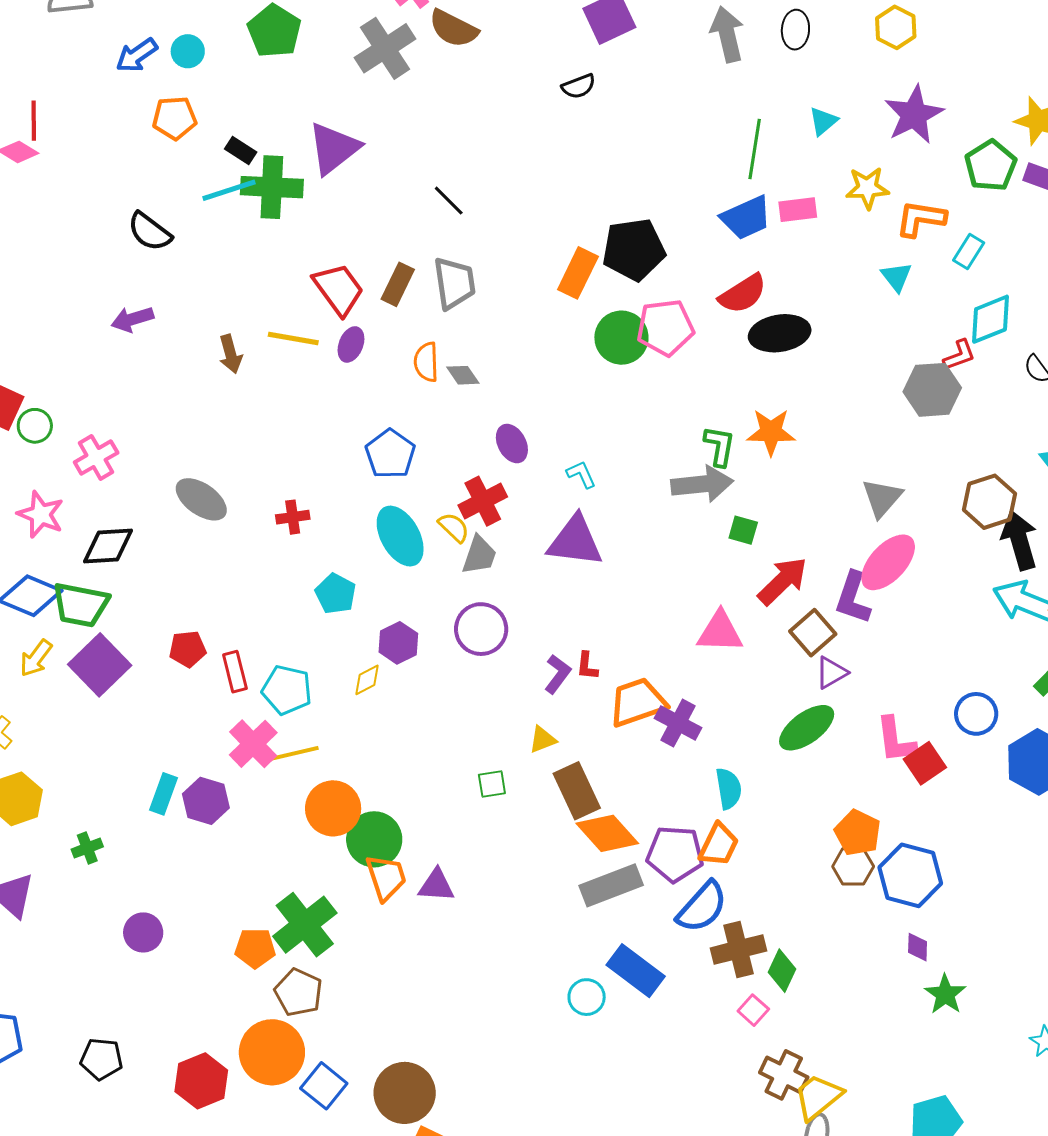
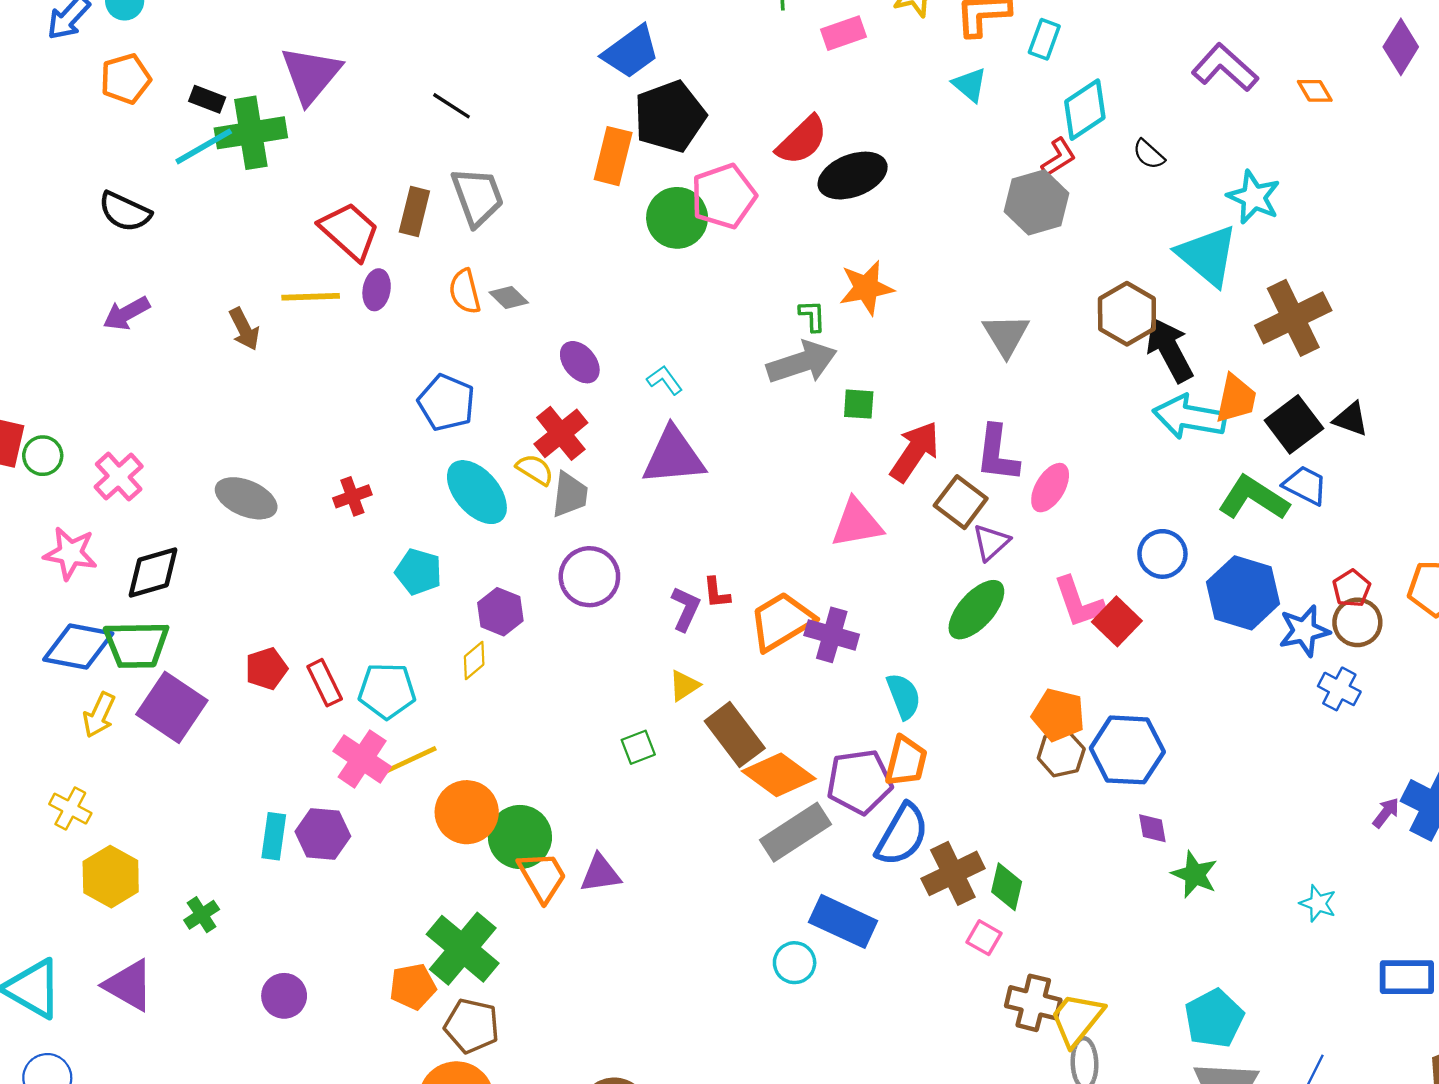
blue trapezoid: (746, 218) -> (631, 52), moved
green L-shape: (720, 446) -> (812, 316), size x0.7
pink ellipse: (888, 562) -> (1050, 488), moved, size x0.7

